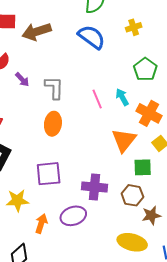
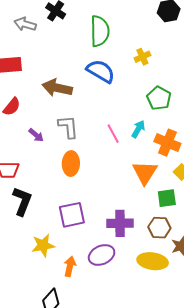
brown arrow: (37, 32) -> (57, 88), moved, turned 36
purple arrow: (22, 79) -> (36, 135), moved
cyan arrow: (122, 97) -> (138, 129), turned 66
yellow ellipse: (132, 242) -> (153, 261), moved

